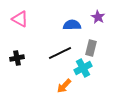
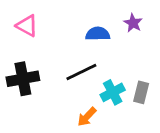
gray rectangle: (91, 48) -> (141, 92), moved
black cross: (17, 58) -> (23, 79), size x1.6

